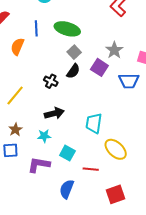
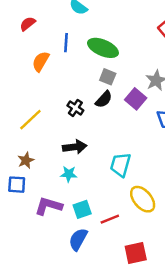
gray square: (74, 52) -> (108, 77), turned -32
cyan star: (44, 136) -> (69, 174), moved
cyan square: (67, 153) -> (82, 209), moved, turned 35
red line: (91, 169) -> (110, 219), turned -35

